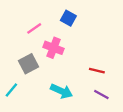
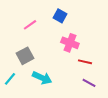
pink cross: (54, 48) -> (70, 43), moved
cyan arrow: (61, 91) -> (42, 78), moved

